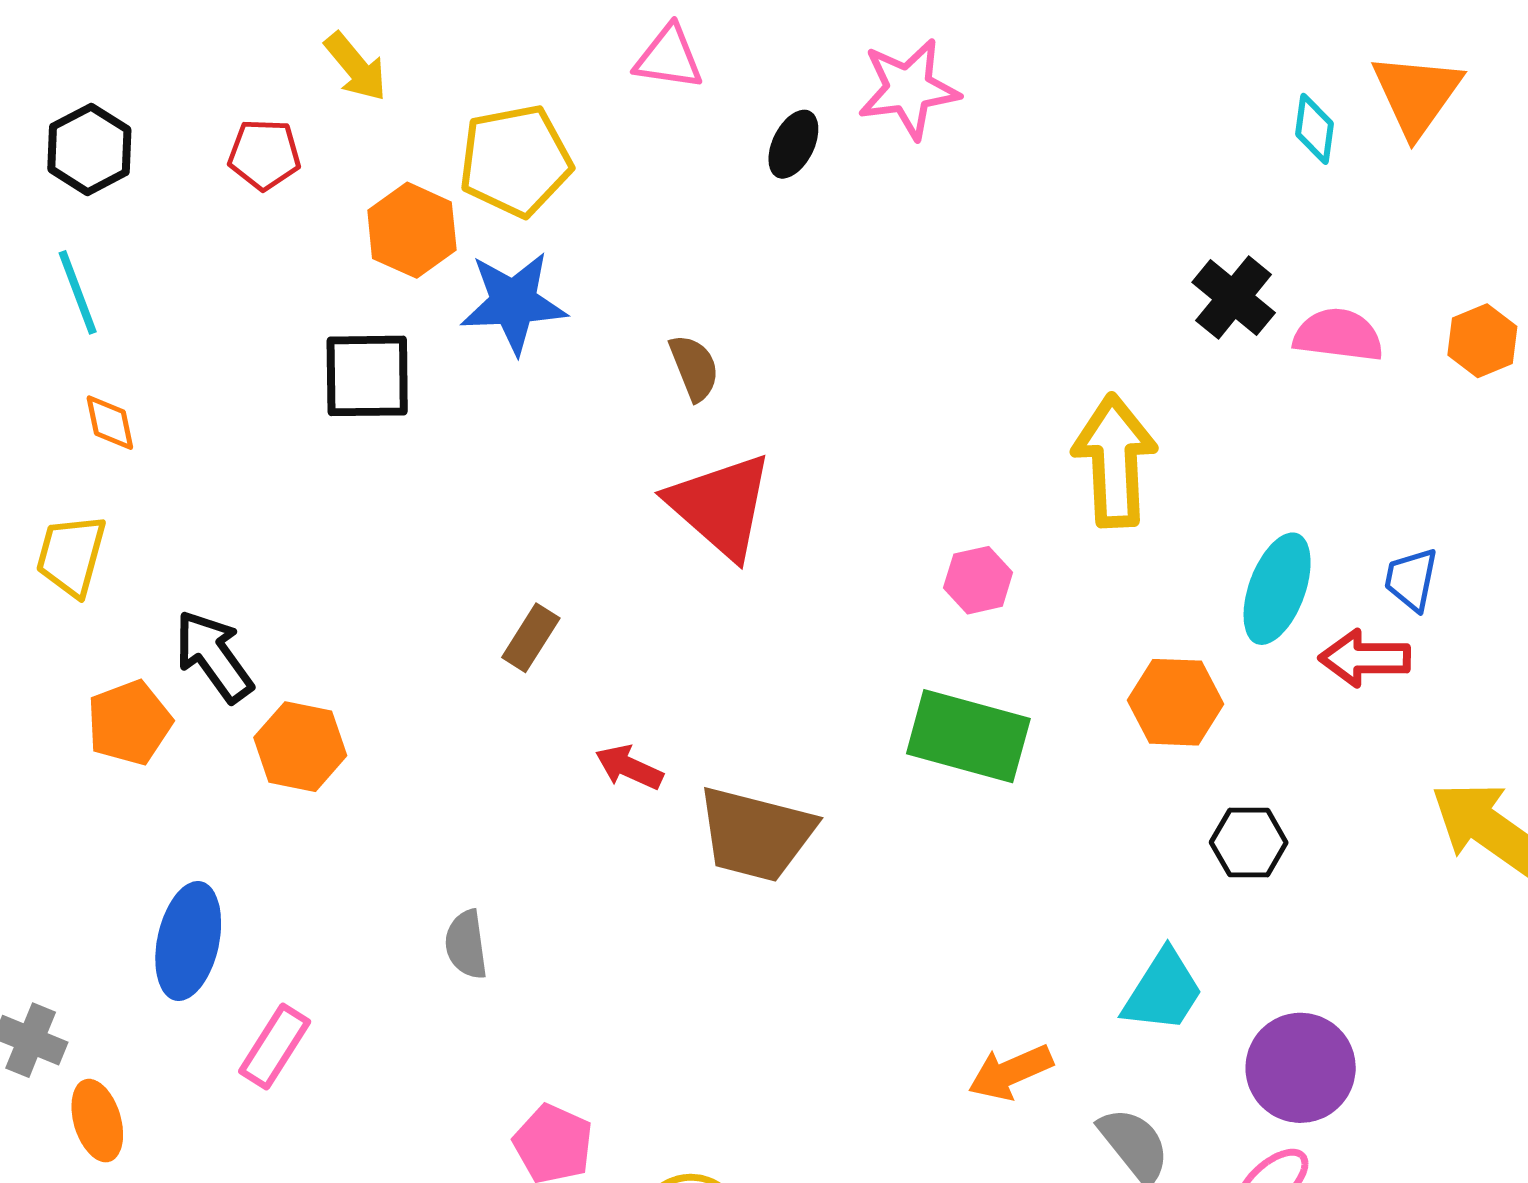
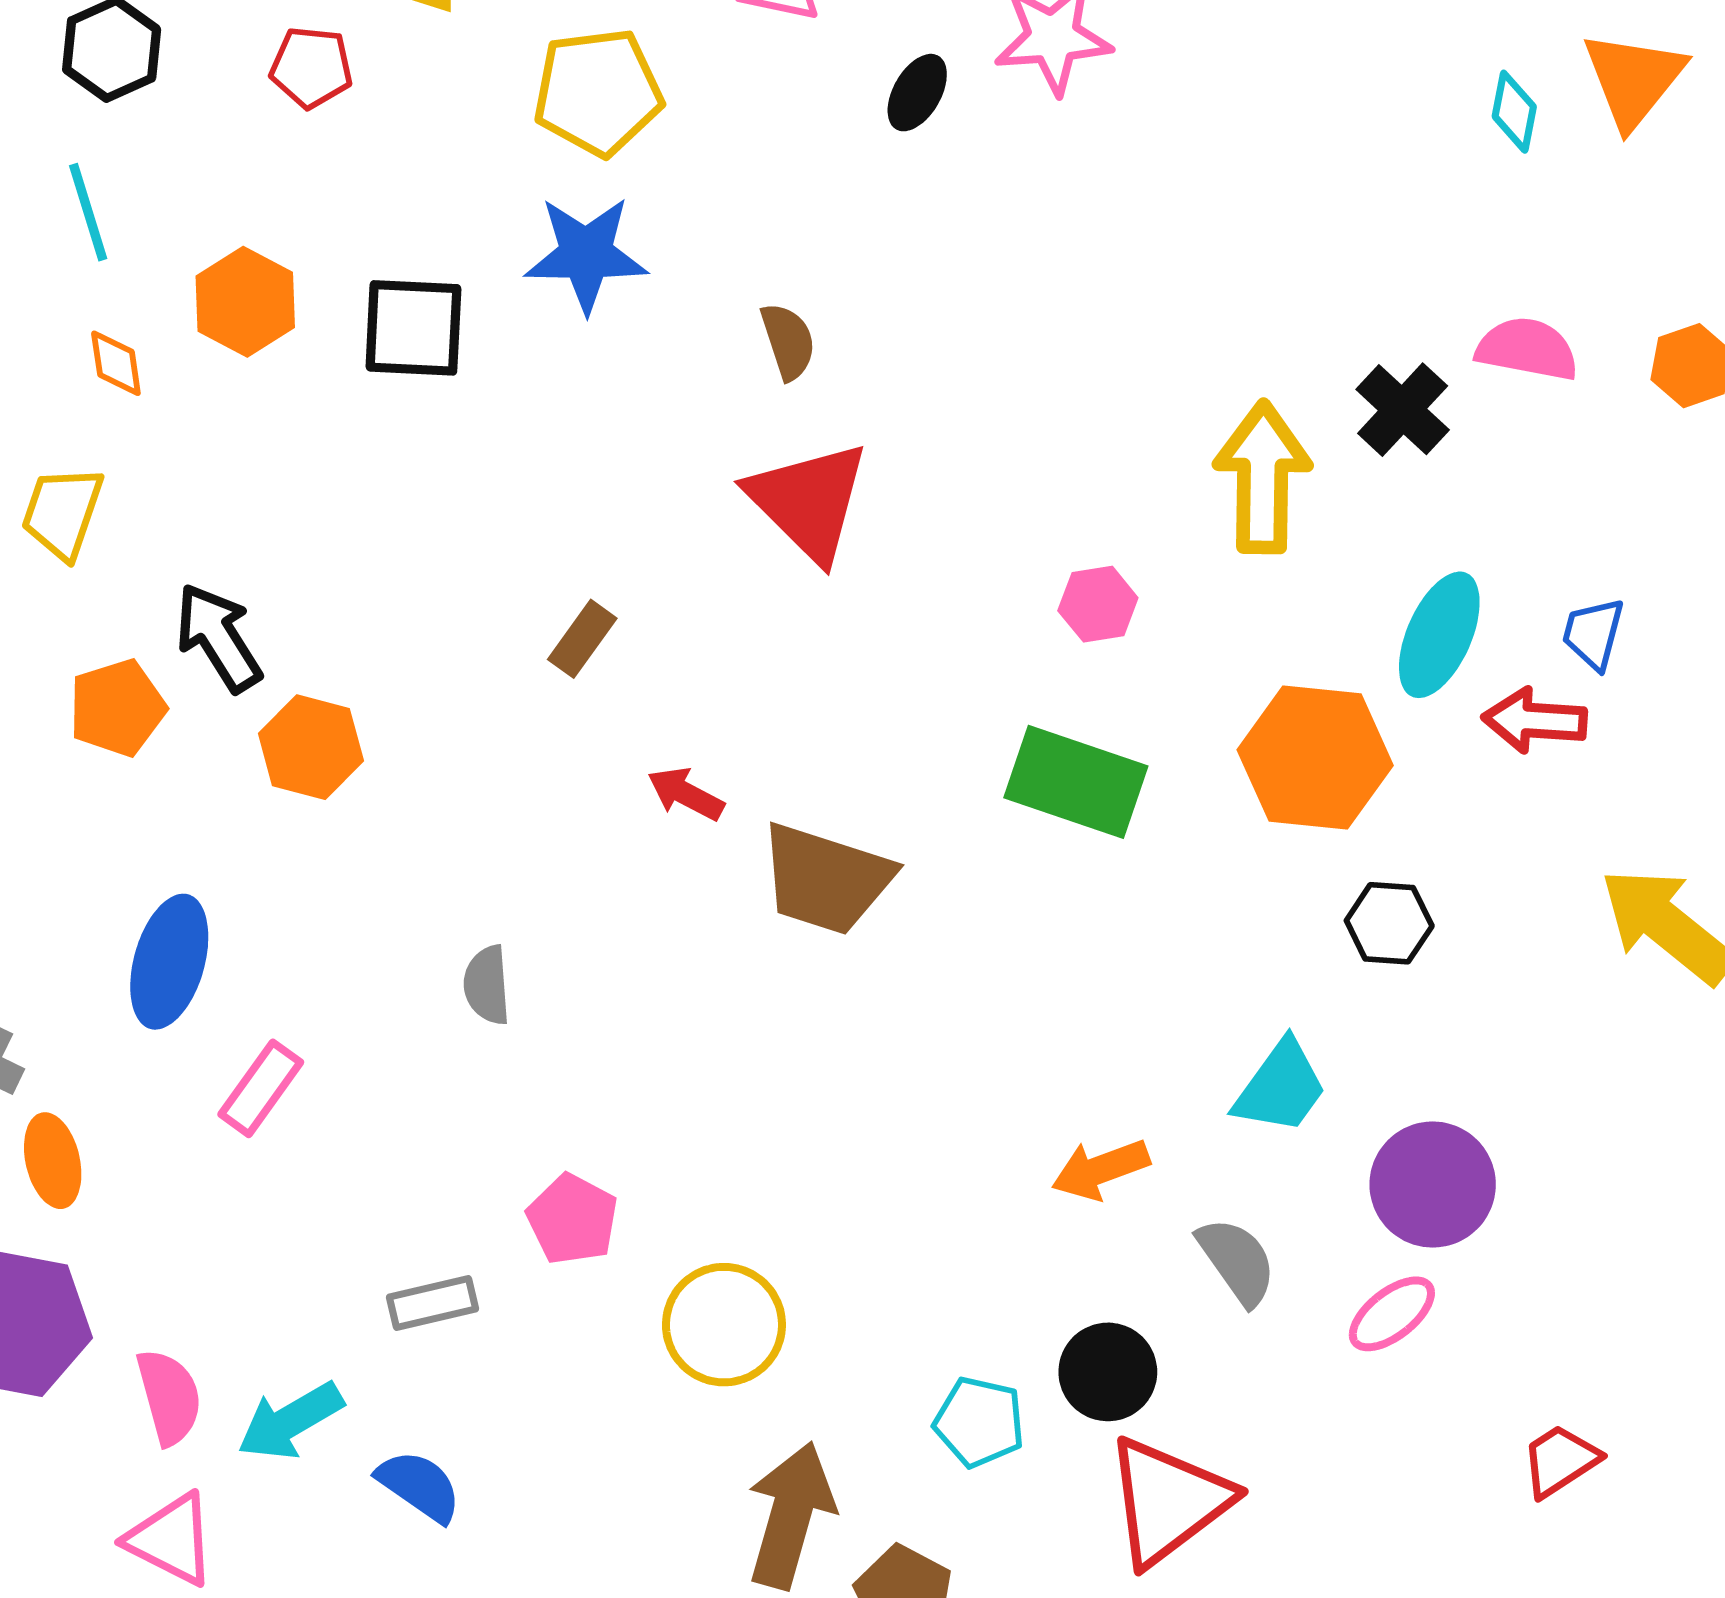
orange hexagon: (412, 230) -> (245, 302), moved
black cross: (1234, 297) -> (1403, 410), moved
orange hexagon: (1175, 702) -> (1315, 758), size x1.4

